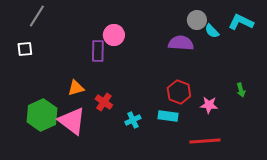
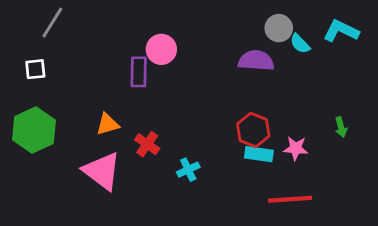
green hexagon: (42, 115) -> (34, 130), moved
cyan rectangle: (168, 116) -> (259, 154), moved

